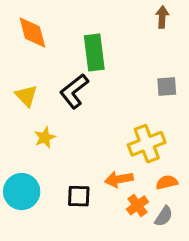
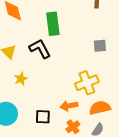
black L-shape: (74, 91) -> (40, 49), turned 100
orange semicircle: (167, 182) -> (100, 108), size x1.5
orange cross: (137, 205) -> (73, 127), moved

